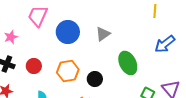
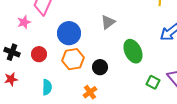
blue circle: (68, 32) -> (69, 33), moved
pink star: (11, 37) -> (24, 22), moved

